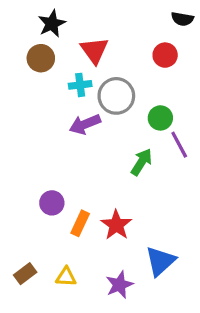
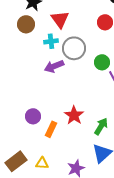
green arrow: (141, 162) -> (101, 126), moved
red star: (116, 225) -> (74, 115), moved
brown rectangle: (25, 274) -> (16, 161), size x1.5

